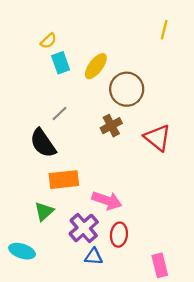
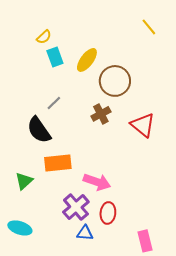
yellow line: (164, 30) -> (149, 27), turned -54
green triangle: (44, 211) -> (24, 181), moved

